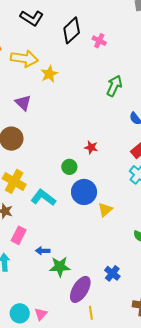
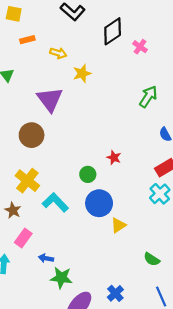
yellow arrow: (24, 59) -> (58, 53), size x0.6
purple triangle: (23, 103) -> (50, 99), size x1.5

